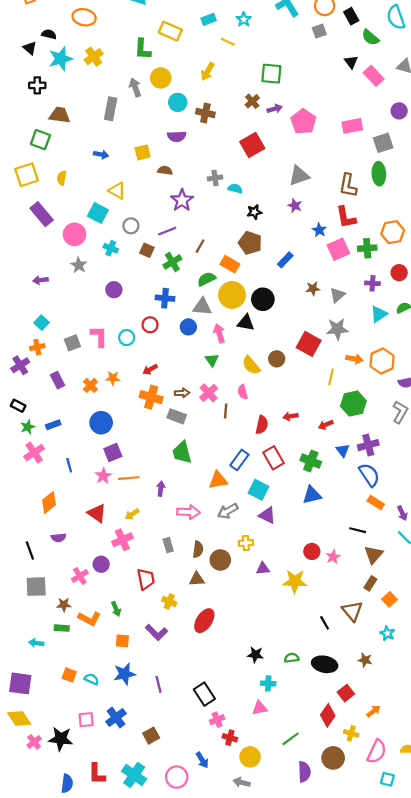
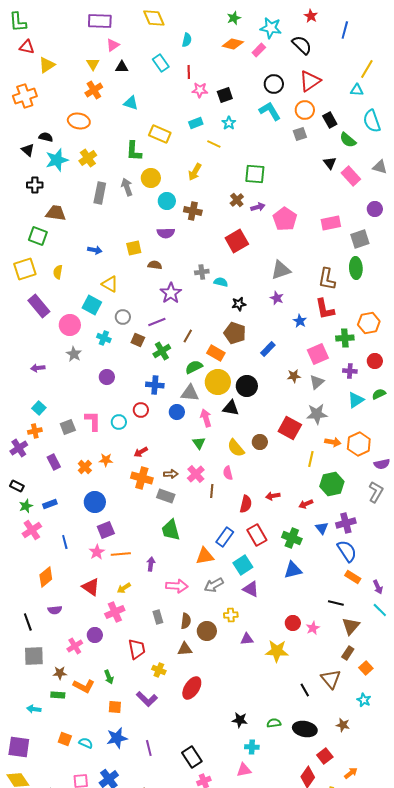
gray rectangle: (111, 109) -> (100, 193), moved
pink square: (338, 249) -> (318, 354), moved
cyan square: (259, 490) -> (243, 565), turned 30

